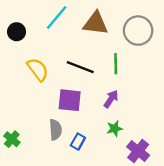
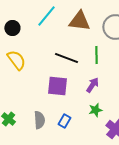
yellow semicircle: (38, 70) -> (16, 60), moved
gray semicircle: (55, 130) -> (39, 120), moved

